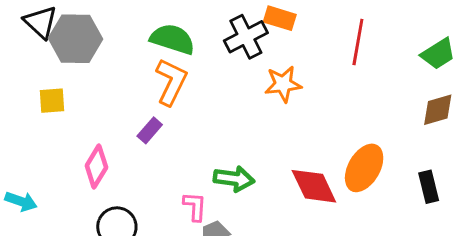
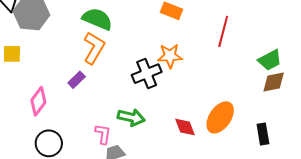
black cross: (246, 37) -> (147, 74), moved
green trapezoid: (438, 54) -> (270, 60), moved
red diamond: (314, 186) -> (185, 127), size x0.7

